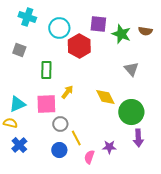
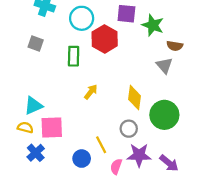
brown semicircle: (145, 31) -> (175, 46), moved
green rectangle: (46, 70) -> (74, 56), moved
yellow diamond: (105, 97) -> (134, 98), turned 35
pink square: (46, 104) -> (52, 127), moved
gray circle: (60, 124) -> (129, 129), moved
purple arrow: (138, 138) -> (169, 163), moved, turned -48
purple star: (109, 147) -> (139, 155), size x1.5

